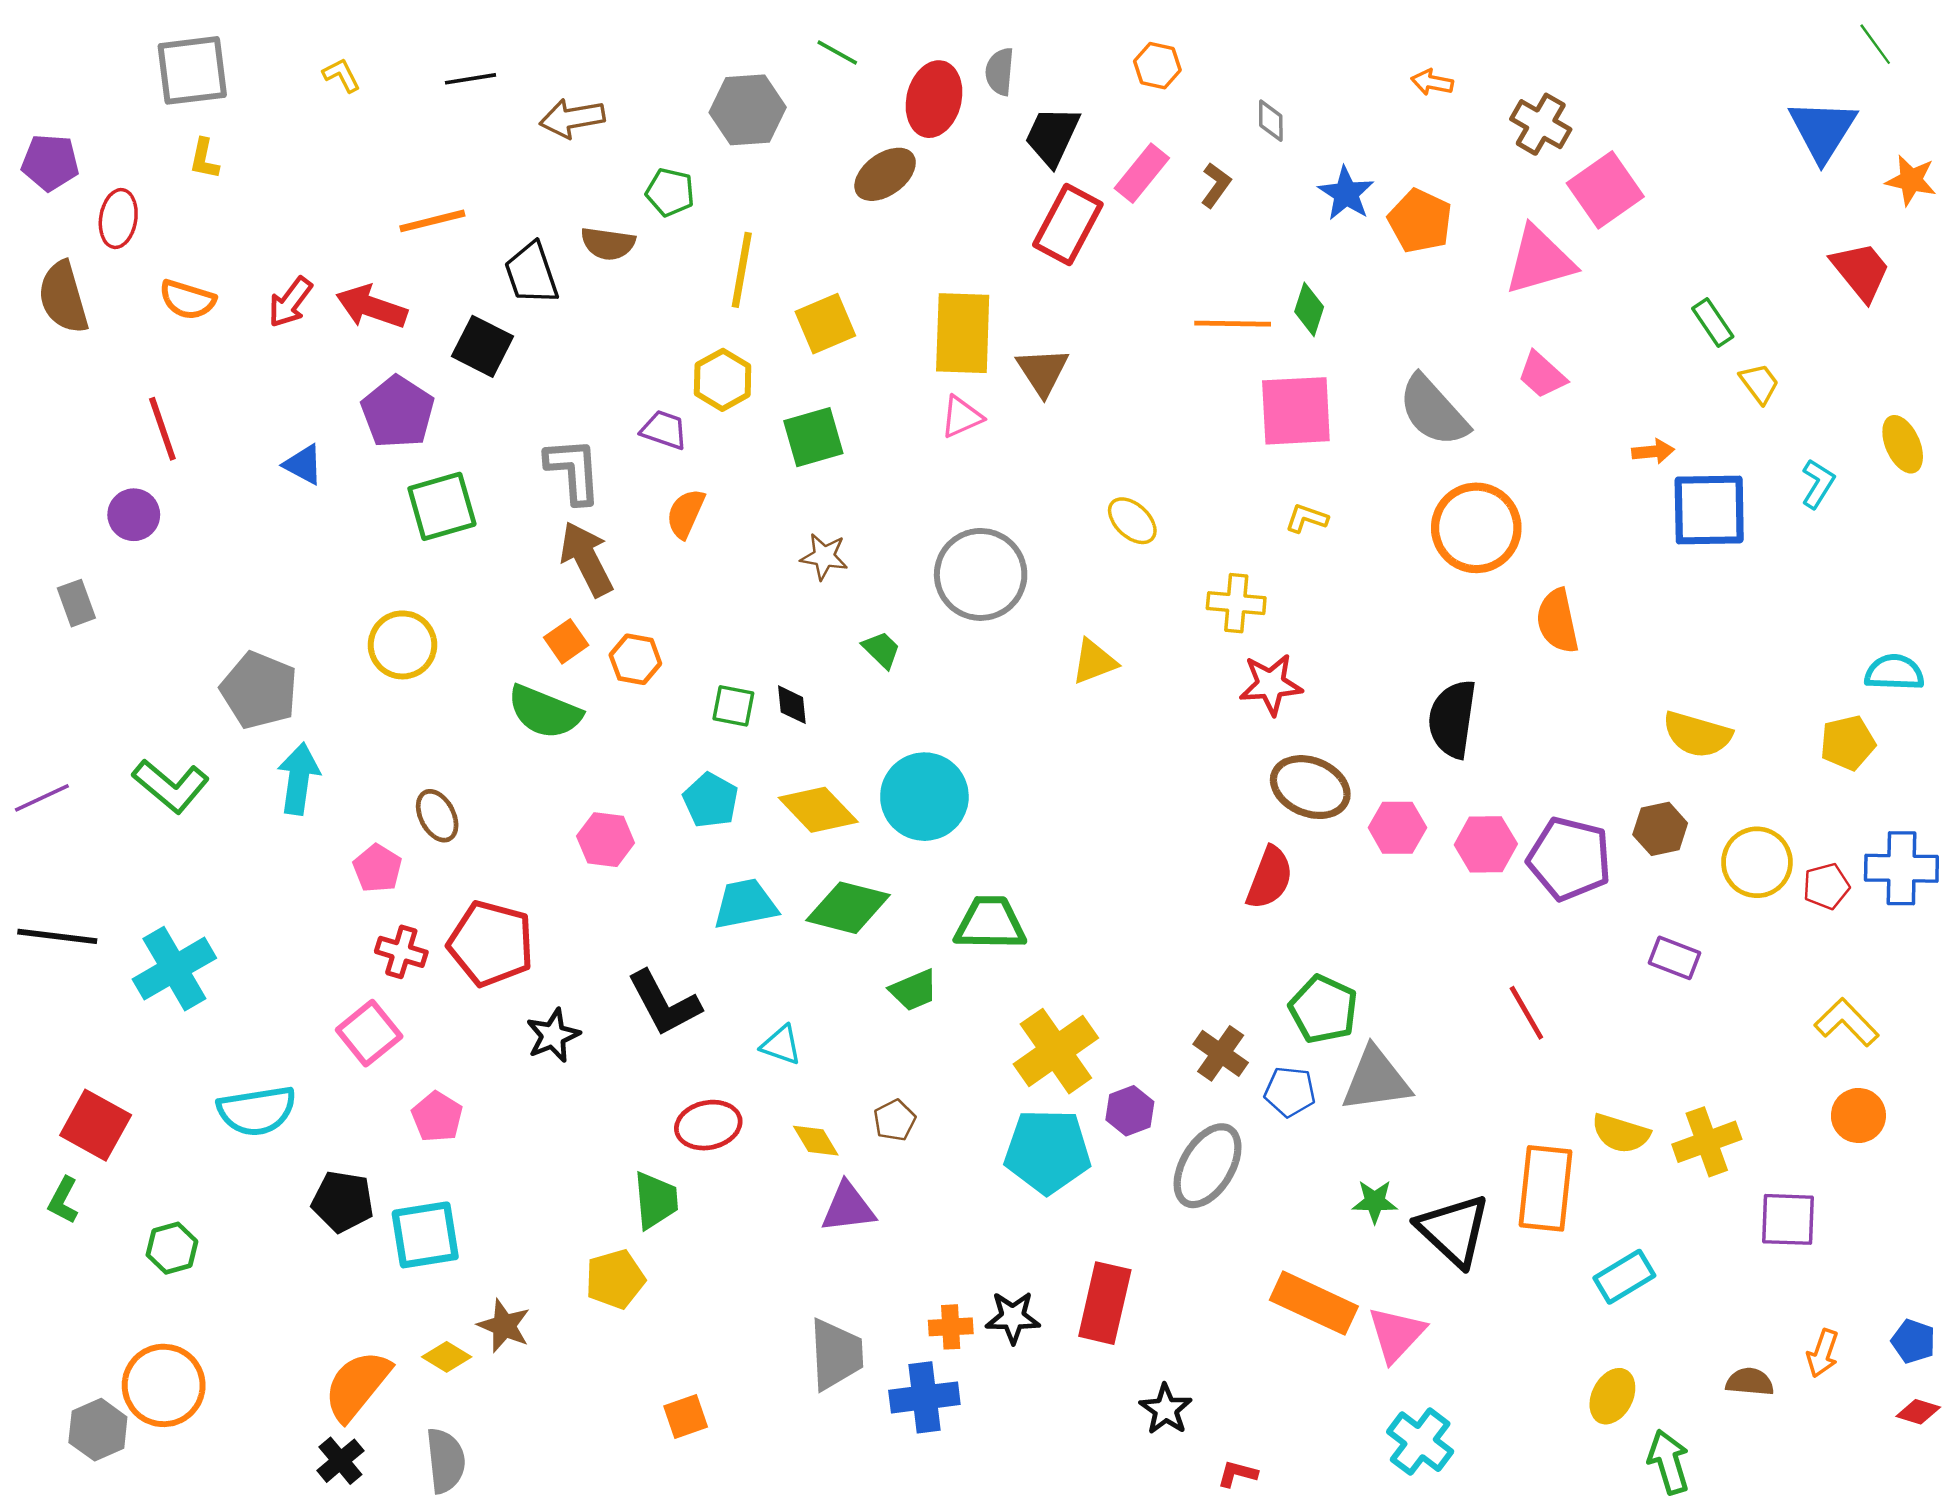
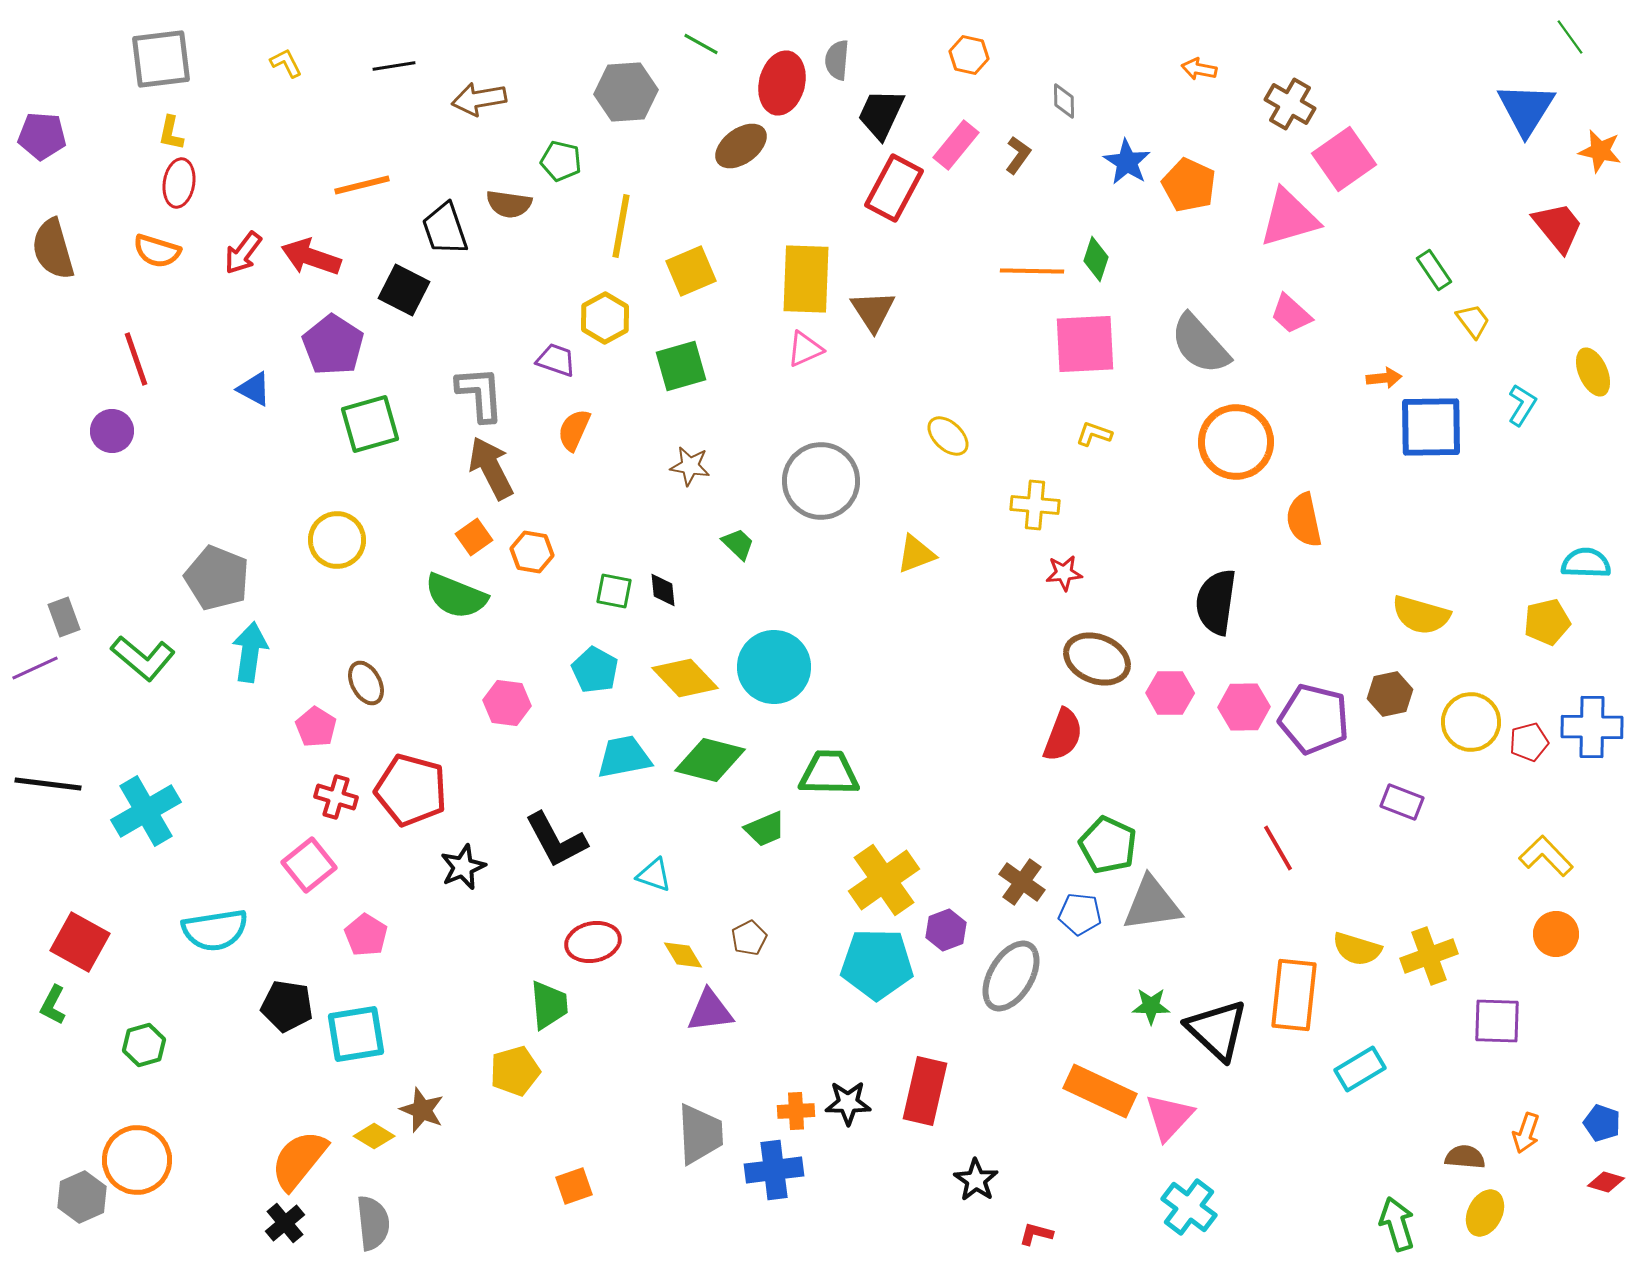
red ellipse: (118, 219) -> (179, 183), moved
gray rectangle: (76, 603) -> (64, 617), moved
red star: (1271, 684) -> (1064, 573), size x0.7
yellow ellipse: (1612, 1396) -> (1485, 1213), moved

